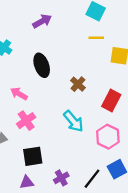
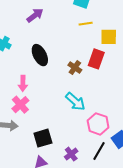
pink arrow: (19, 94) -> (23, 83), turned -112
red rectangle: (111, 100) -> (96, 59), moved
pink cross: (26, 121) -> (20, 105), moved
pink hexagon: (108, 137) -> (98, 124), moved

